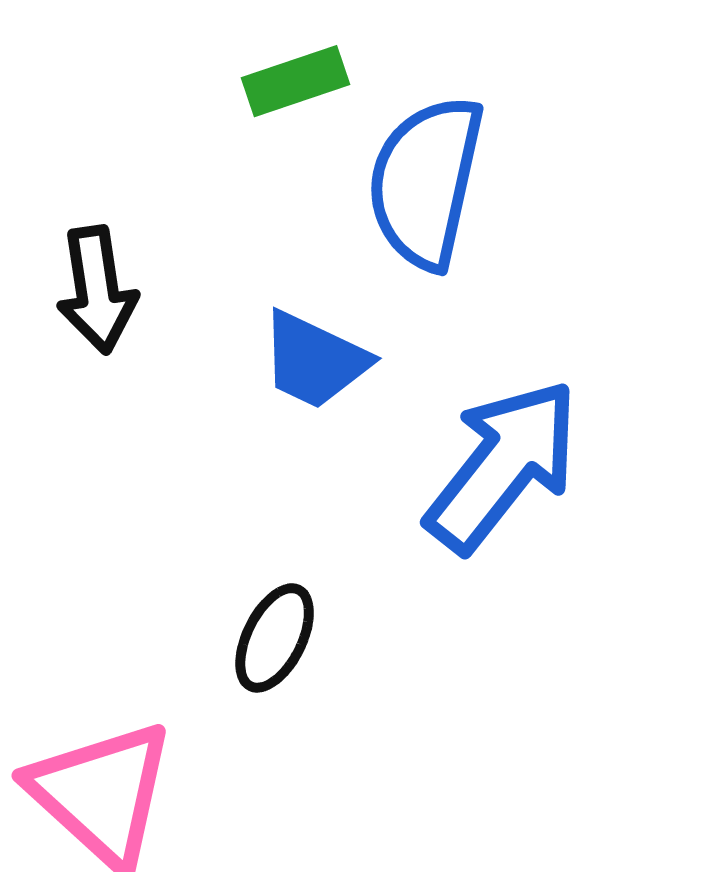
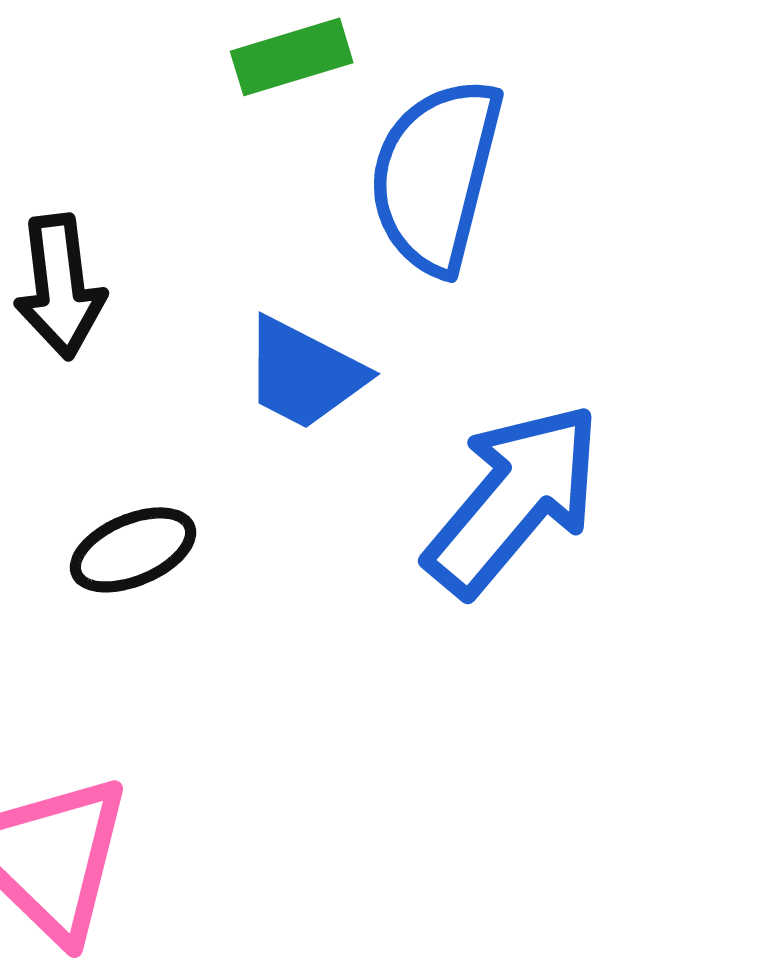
black ellipse: (275, 638) -> (133, 550), moved, turned 39

